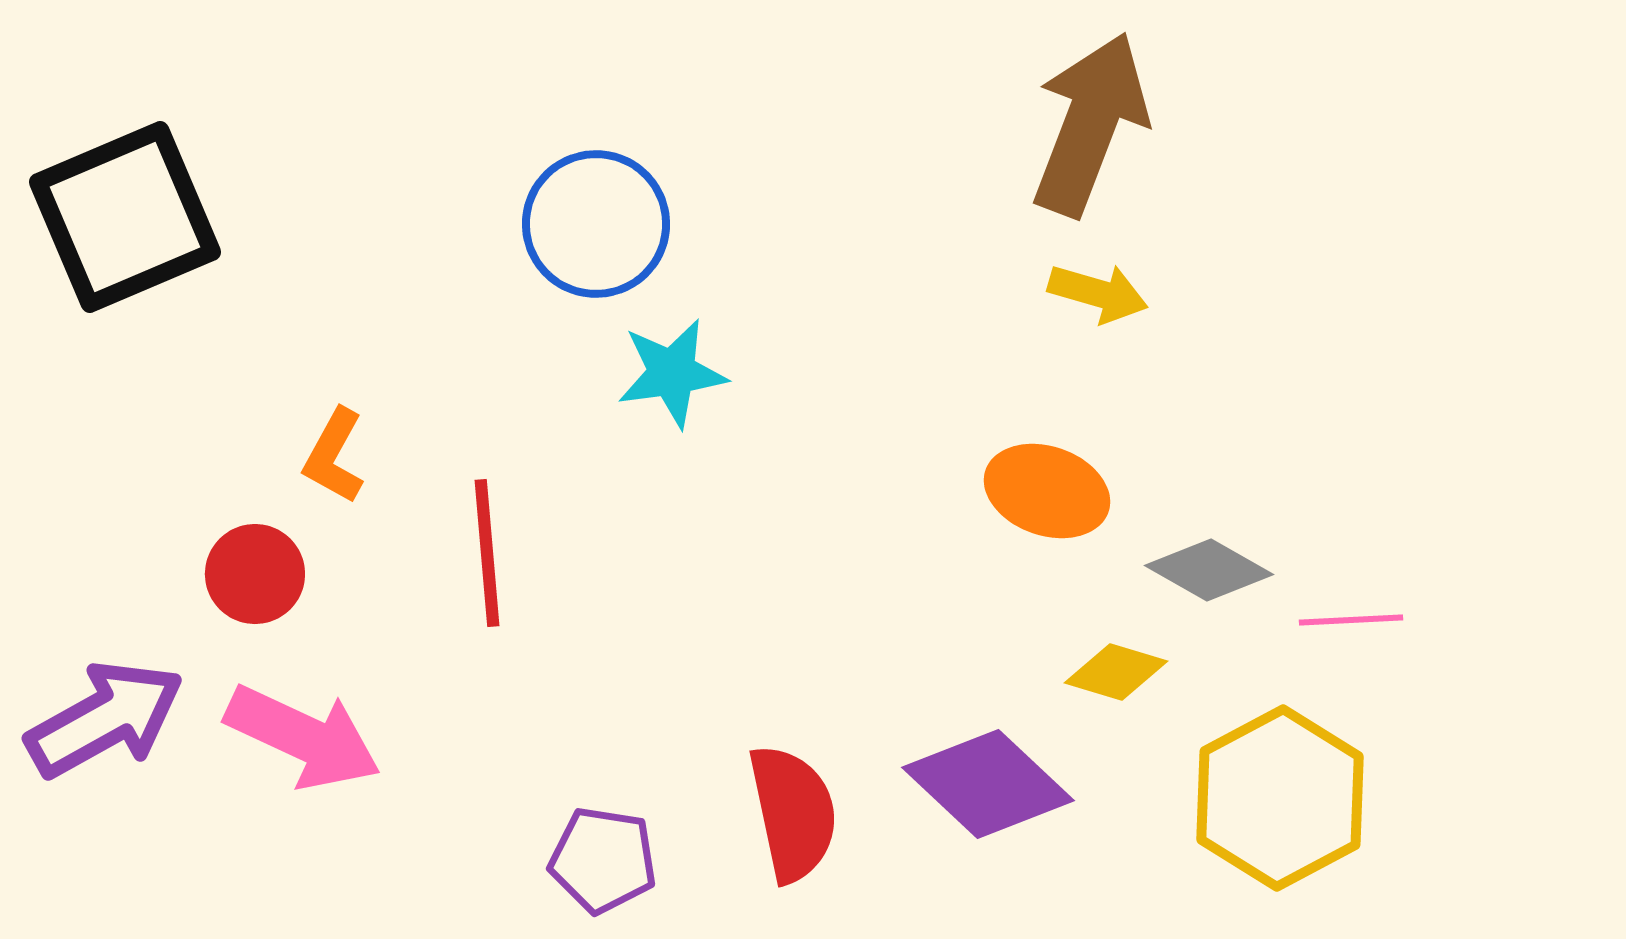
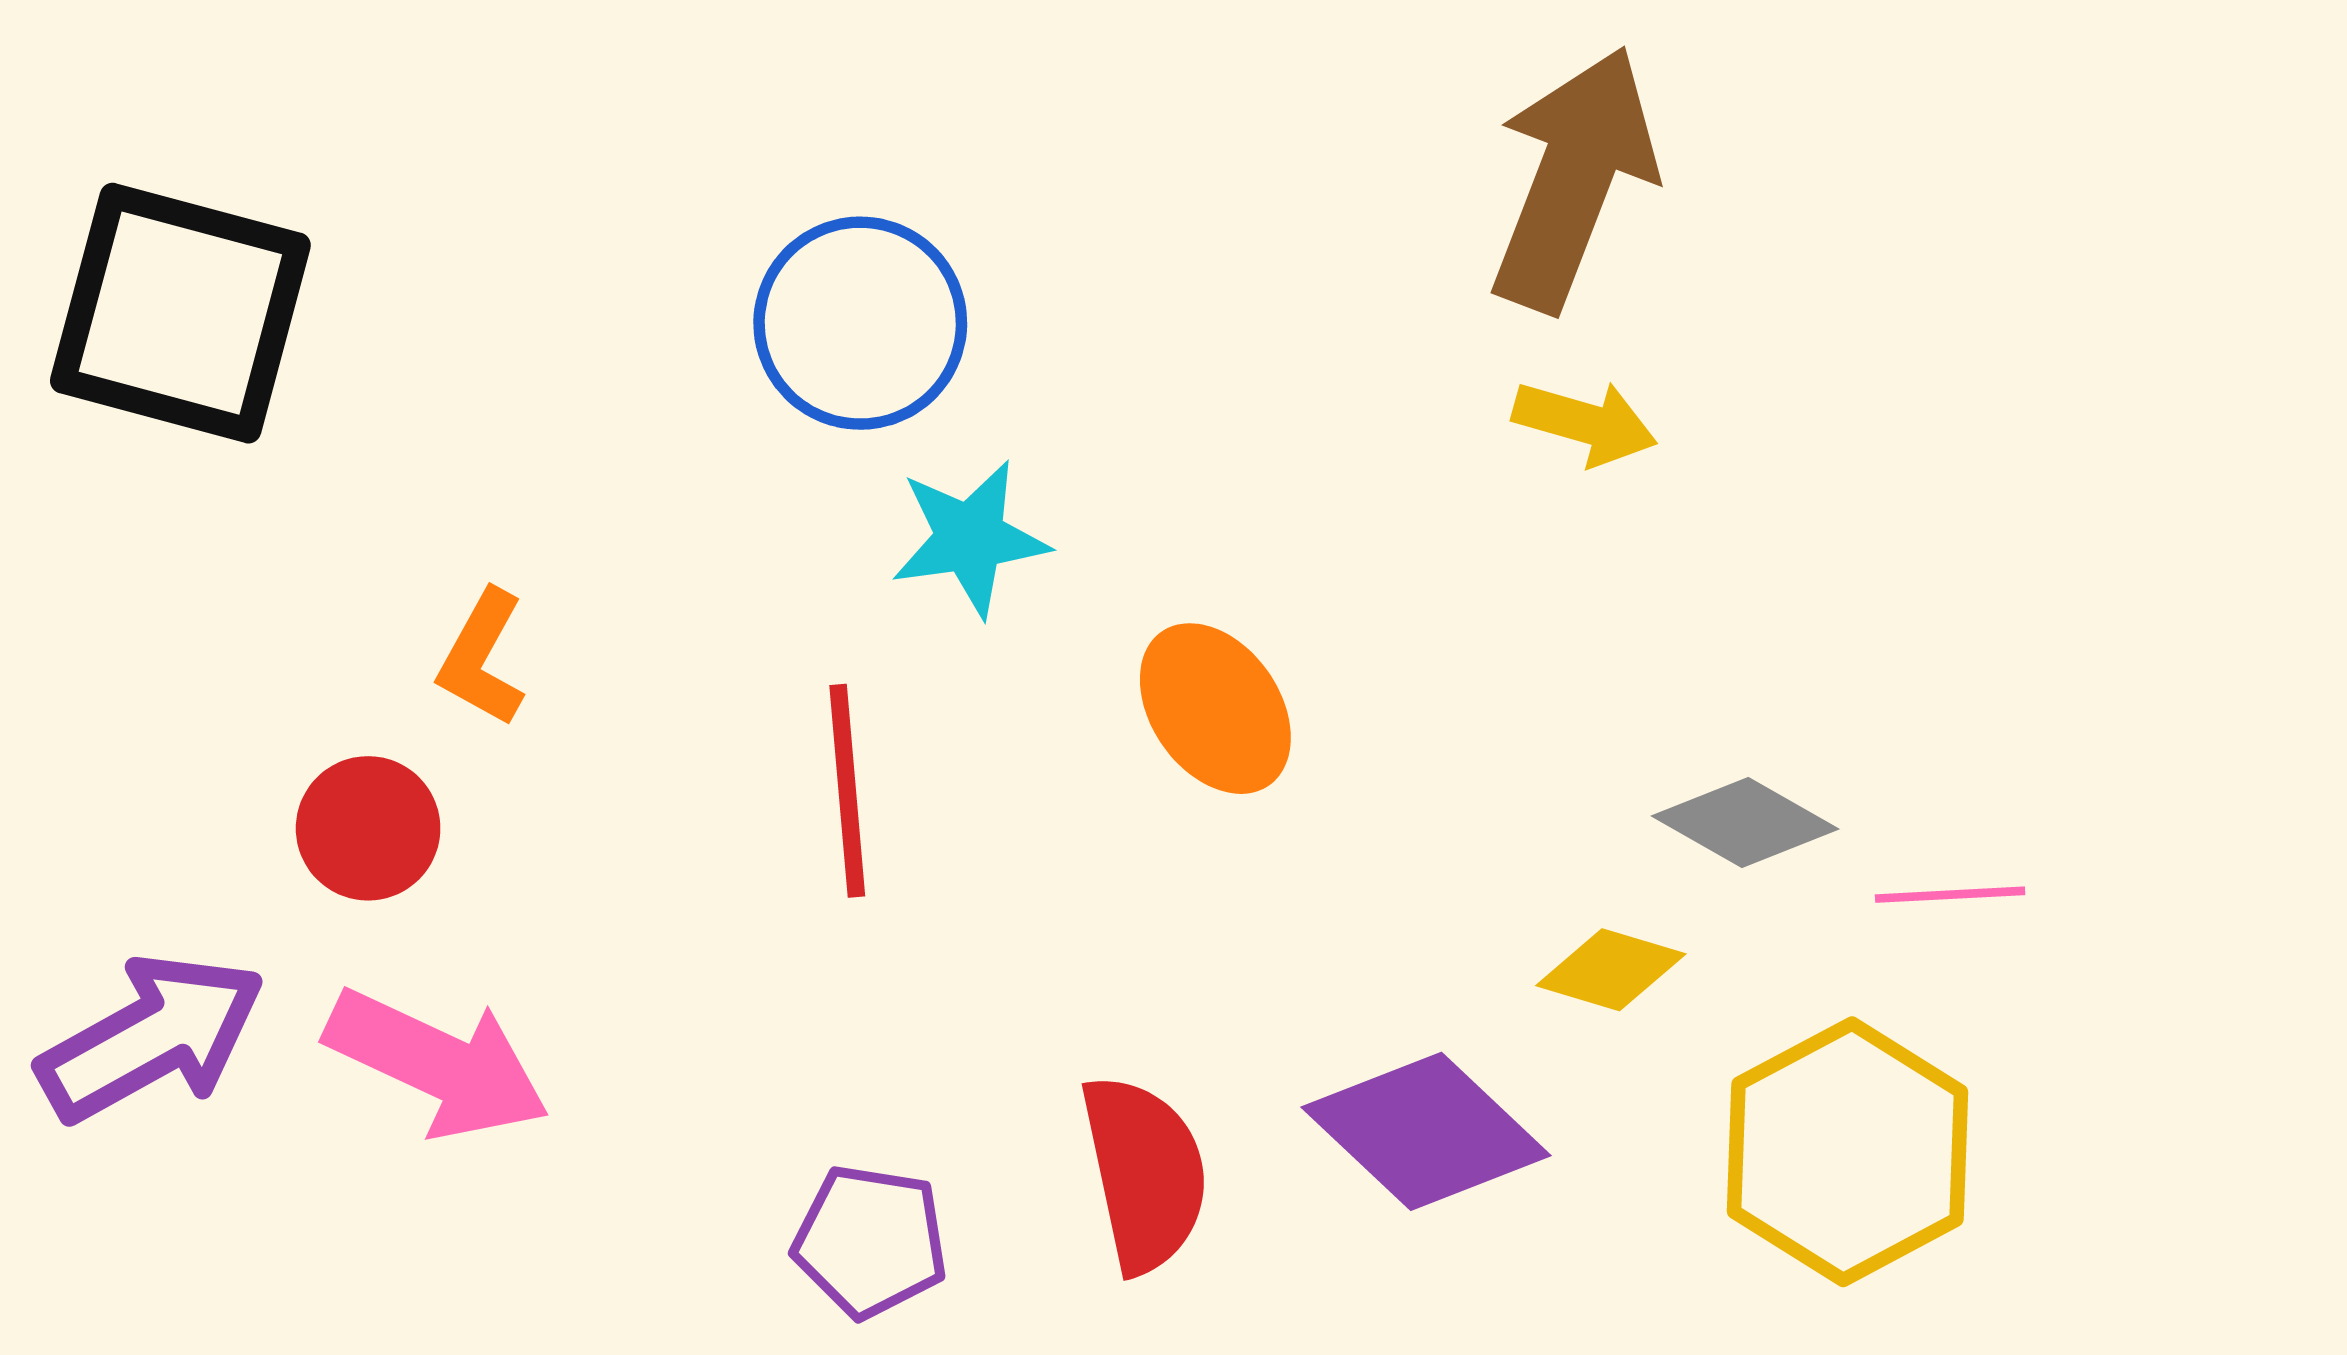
black square: (125, 217) -> (180, 313), turned 38
orange ellipse: (1047, 491) -> (1215, 709), moved, turned 36
red line: (487, 553) -> (847, 791), moved

